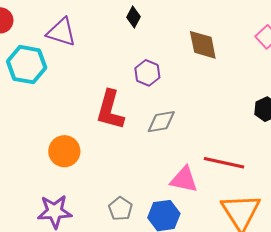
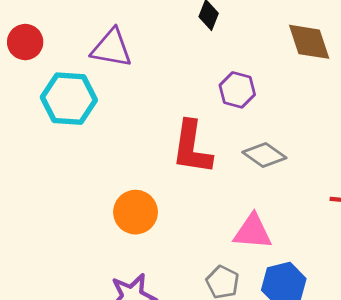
gray diamond: (161, 122) -> (264, 155), turned 52
pink triangle: (184, 180) -> (253, 232), moved

